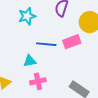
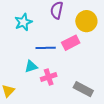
pink cross: (38, 81) -> (49, 77), moved

